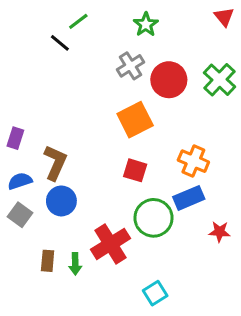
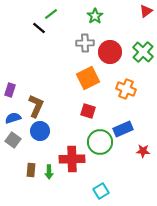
red triangle: (224, 17) -> (146, 11), turned 32
gray cross: (130, 66) -> (85, 43), turned 30
orange cross: (193, 161) -> (126, 89), moved
red cross: (111, 244) -> (72, 159), turned 30

